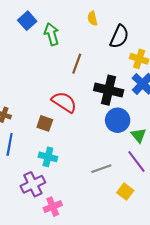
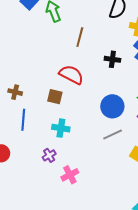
black cross: (109, 90) -> (112, 59), size x0.6
blue circle: (118, 120) -> (112, 106), moved
purple cross: (33, 184) -> (49, 155), size x0.6

